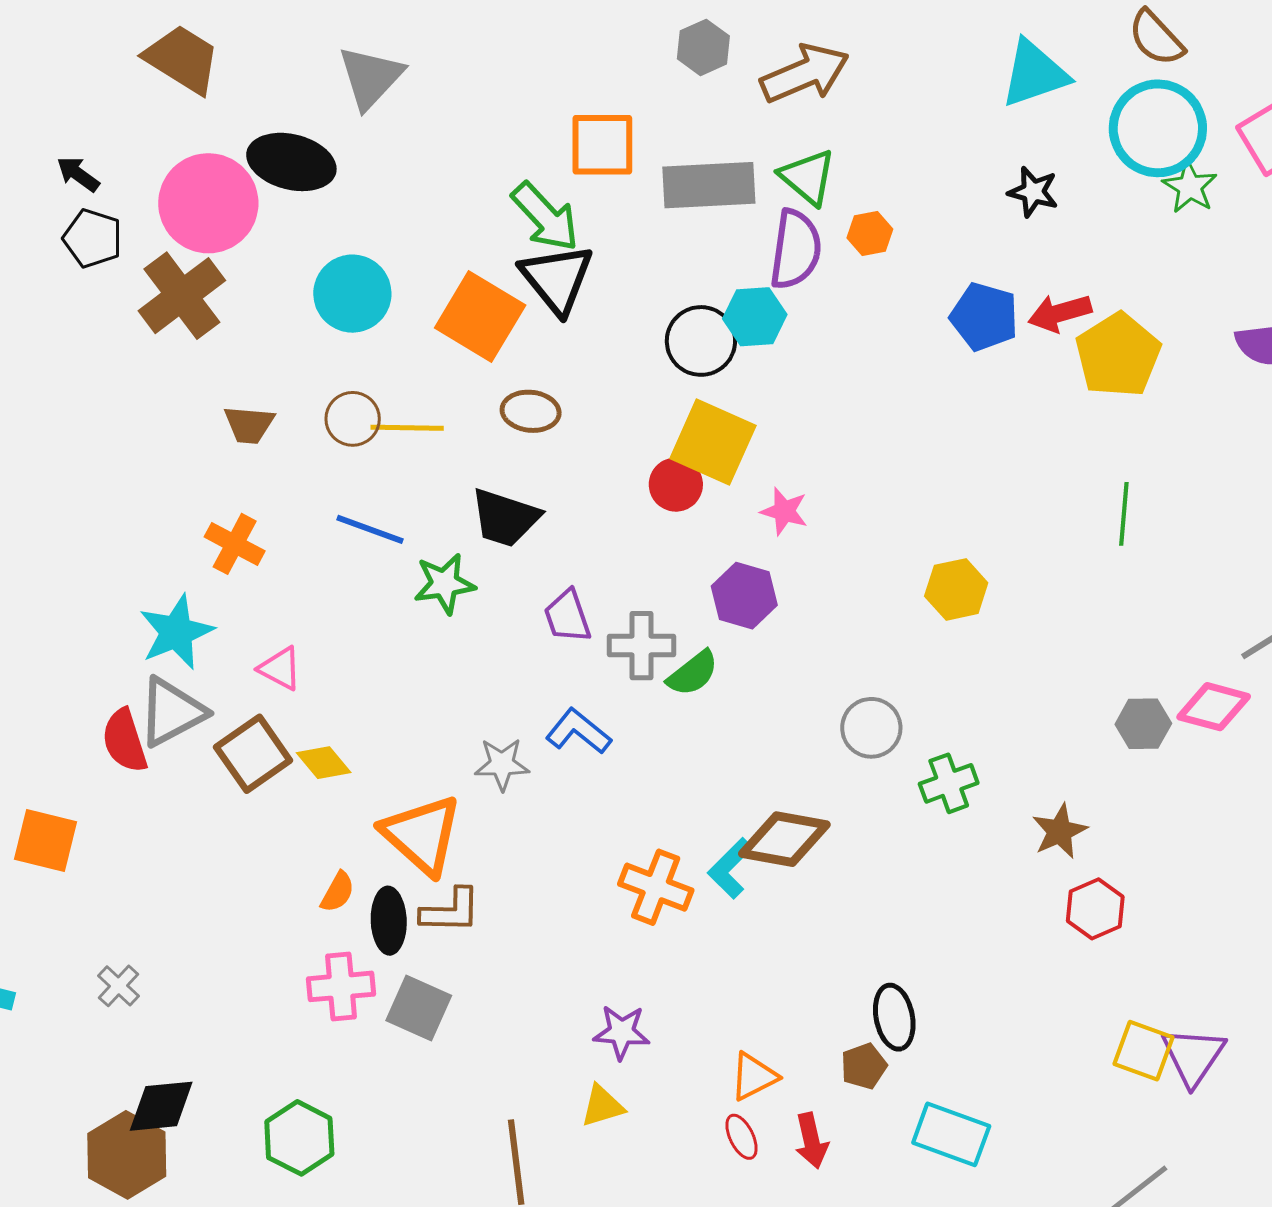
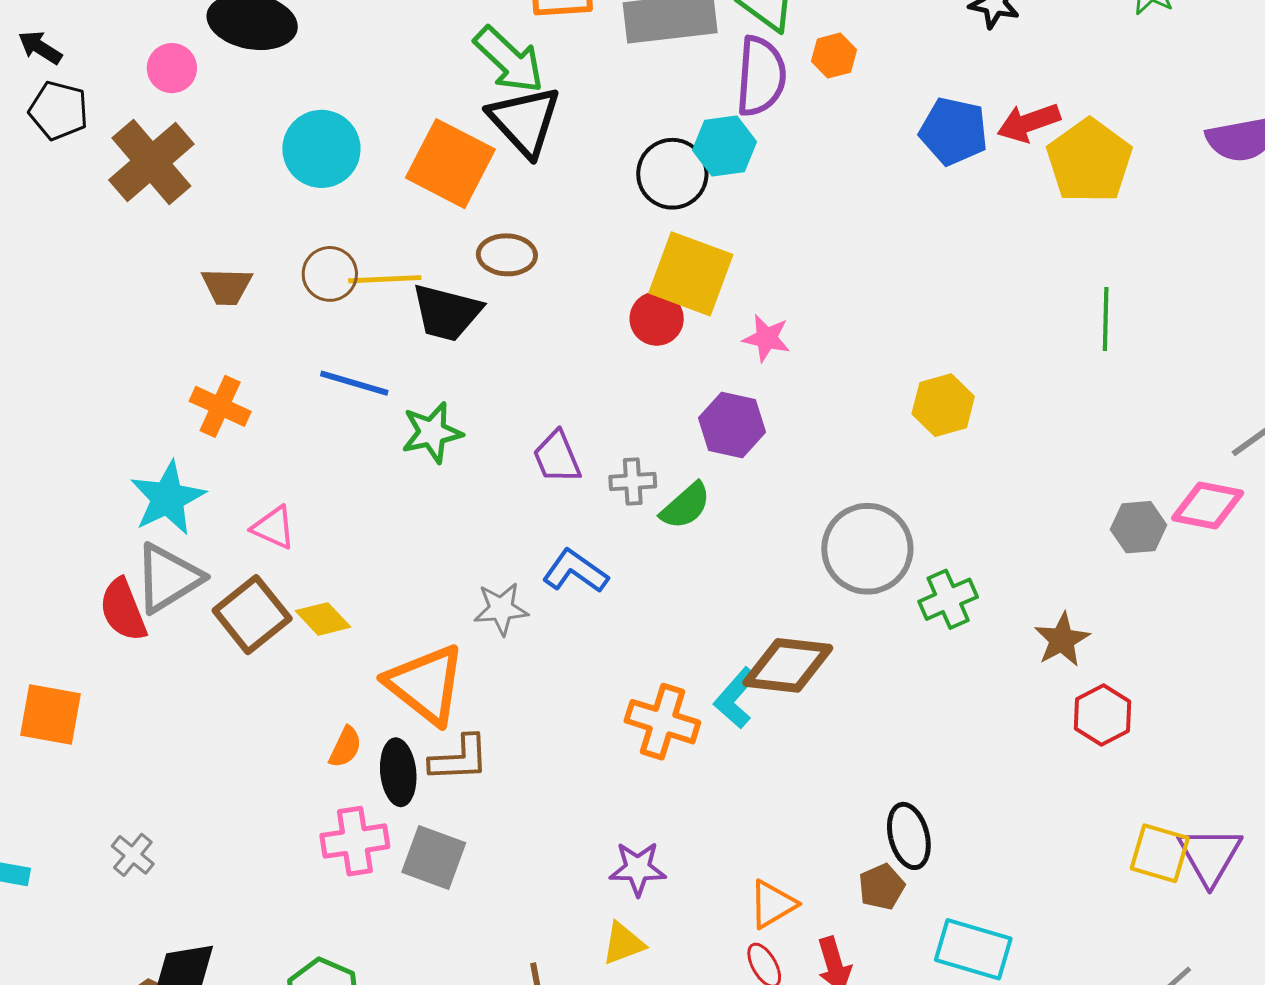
pink circle: (208, 203) -> (172, 68), size x0.5
black trapezoid: (505, 518) -> (447, 313), moved
gray cross: (642, 646) -> (633, 482), size x0.7
gray circle: (871, 728) -> (867, 549), size x1.5

